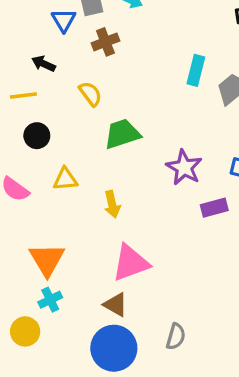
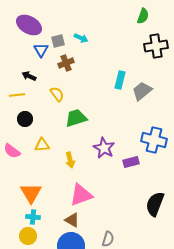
purple star: (184, 167) -> (104, 148), moved
cyan cross: (50, 300) -> (33, 217), turned 32
yellow circle: (25, 331) -> (28, 236), moved

